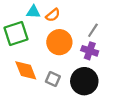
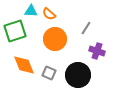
orange semicircle: (53, 15) -> (49, 14), turned 80
purple cross: (90, 51) -> (97, 51), moved

